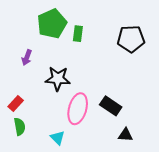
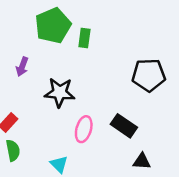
black pentagon: (131, 39) -> (149, 75), moved
pink ellipse: (78, 109) -> (84, 129), size x0.7

